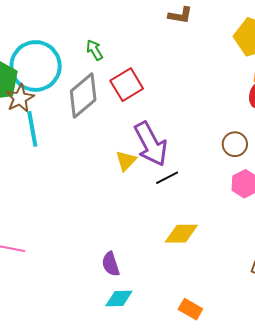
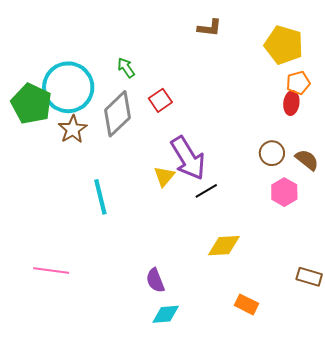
red square: (127, 85) -> (160, 100), size x0.7
brown star: (20, 98) -> (73, 129), moved
cyan line: (32, 129) -> (100, 197), moved
orange rectangle: (190, 309) -> (247, 304), moved

